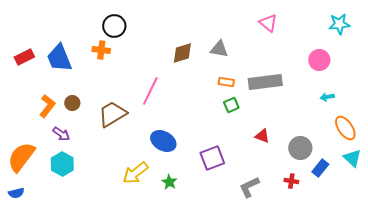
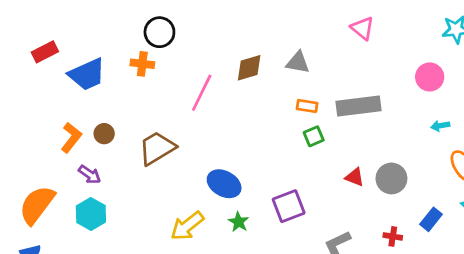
red rectangle: (24, 57) -> (45, 52), moved
blue trapezoid: (59, 58) -> (87, 74), turned -92
pink line: (150, 91) -> (202, 93), moved
gray circle: (300, 148) -> (391, 178), moved
green star: (169, 182) -> (239, 222), moved

